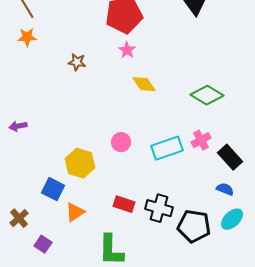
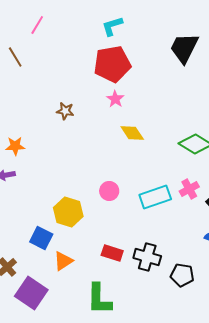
orange star: (27, 37) -> (15, 146), moved
black pentagon: (194, 226) -> (182, 275), size x0.7
purple square: (43, 244) -> (31, 293), size x1.8

